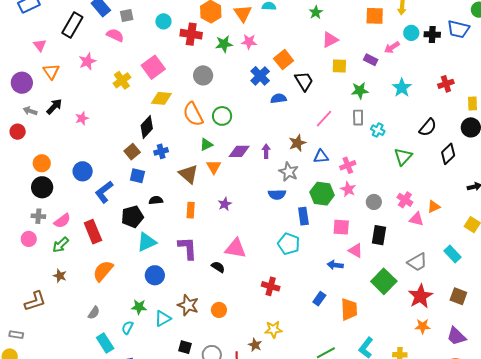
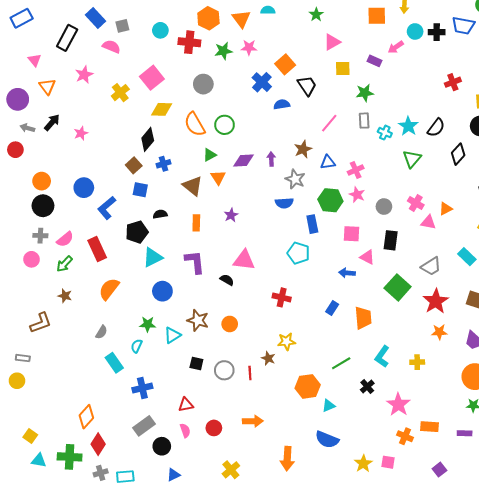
cyan star: (402, 88) -> (408, 126), moved

